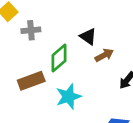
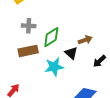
gray cross: (31, 30) -> (29, 26), moved
black triangle: (88, 37) -> (71, 53), moved

